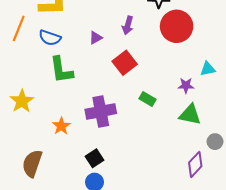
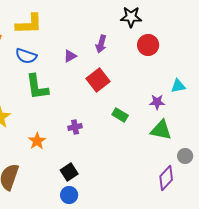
red circle: (177, 26) -> (148, 45), size x0.7
purple cross: (101, 111) -> (75, 127), size x0.5

